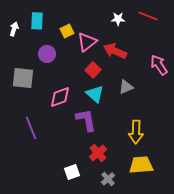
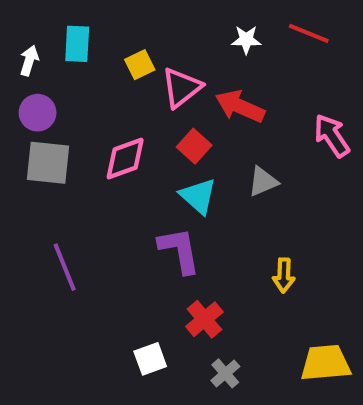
purple circle: (47, 54) -> (38, 113), moved
pink diamond: (60, 97) -> (125, 159), moved
yellow arrow: (136, 132) -> (284, 275), size x0.7
yellow trapezoid: (141, 165) -> (325, 363), moved

